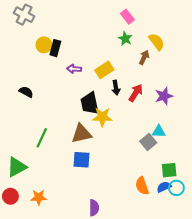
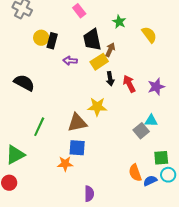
pink rectangle: (127, 17) -> (79, 11), moved
green star: (125, 39) -> (119, 22), moved
brown arrow: (144, 57) -> (110, 50), moved
black semicircle: (26, 92) -> (24, 83), size x1.5
red arrow: (136, 93) -> (129, 84), turned -60
black trapezoid: (90, 103) -> (92, 40), moved
blue semicircle: (164, 187) -> (150, 181), moved
orange star: (39, 197) -> (65, 164), moved

